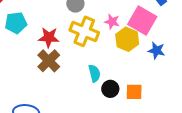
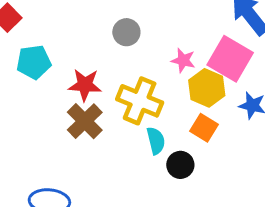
yellow cross: (84, 31) -> (140, 101), moved
orange square: (134, 92) -> (204, 128), moved, turned 30

